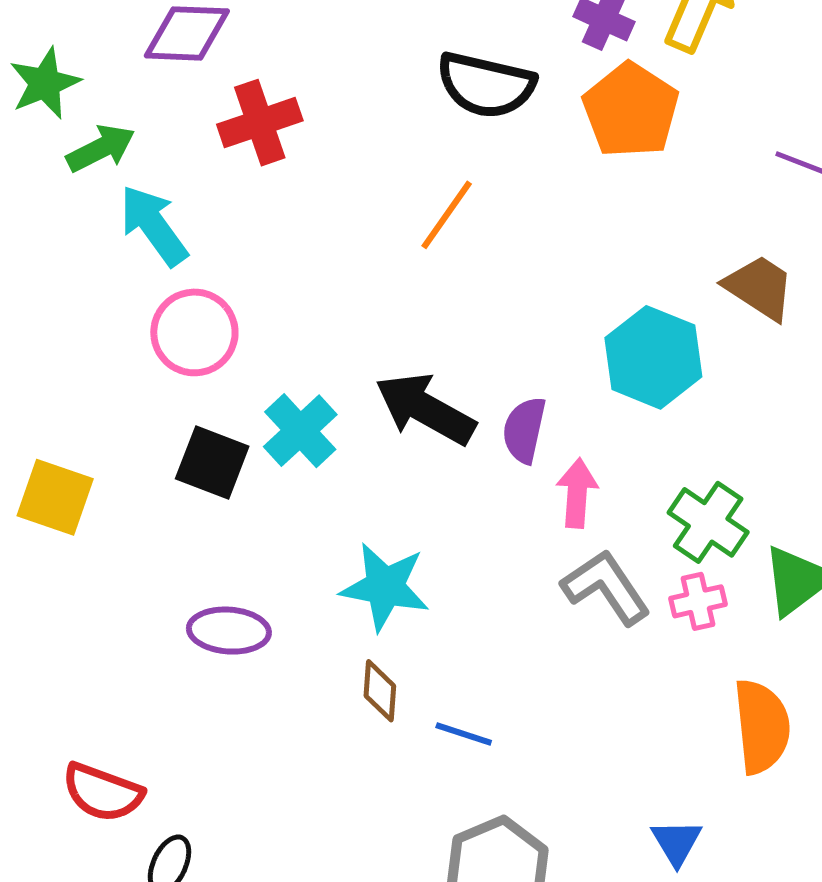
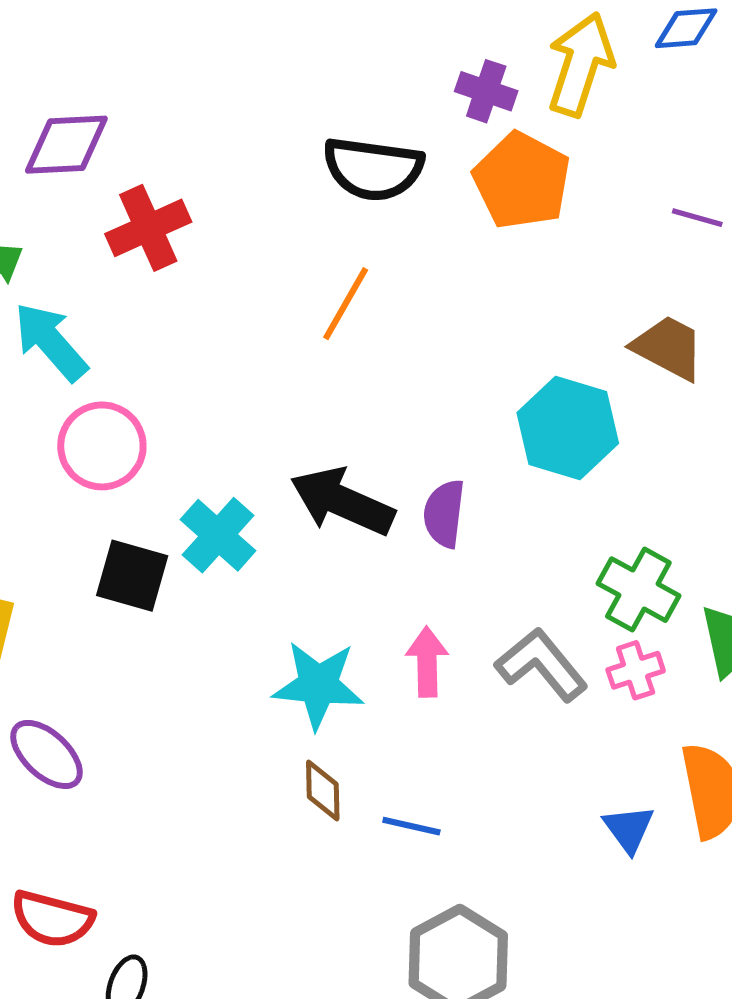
pink arrow: (577, 493) -> (427, 662), moved
purple ellipse: (229, 631) -> (46, 754), moved, turned 44
blue triangle: (677, 842) -> (629, 829), moved

